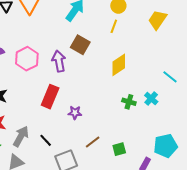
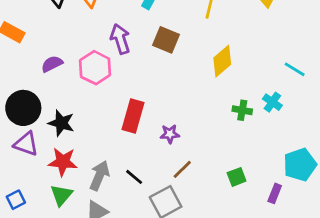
purple arrow: (59, 61) -> (120, 39), moved
brown line: (93, 142) -> (182, 169), moved

